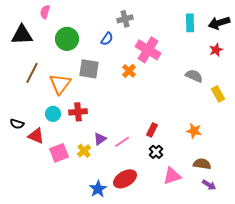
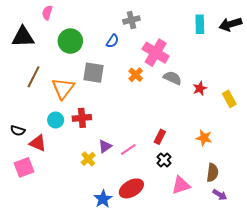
red star: (216, 50) -> (200, 88), moved
gray semicircle: (194, 76) -> (172, 78), moved
pink square: (59, 153) -> (24, 167), moved
brown semicircle: (202, 164) -> (212, 173), turned 90

